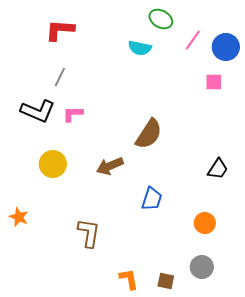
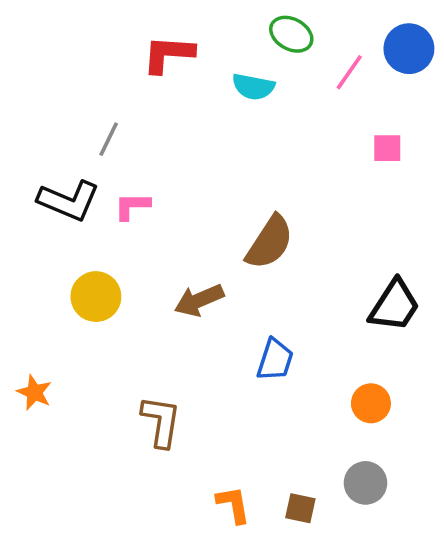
red L-shape: (60, 30) -> (168, 54), moved
blue circle: (226, 47) -> (409, 49), moved
black trapezoid: (218, 169) -> (394, 306), size x1.4

